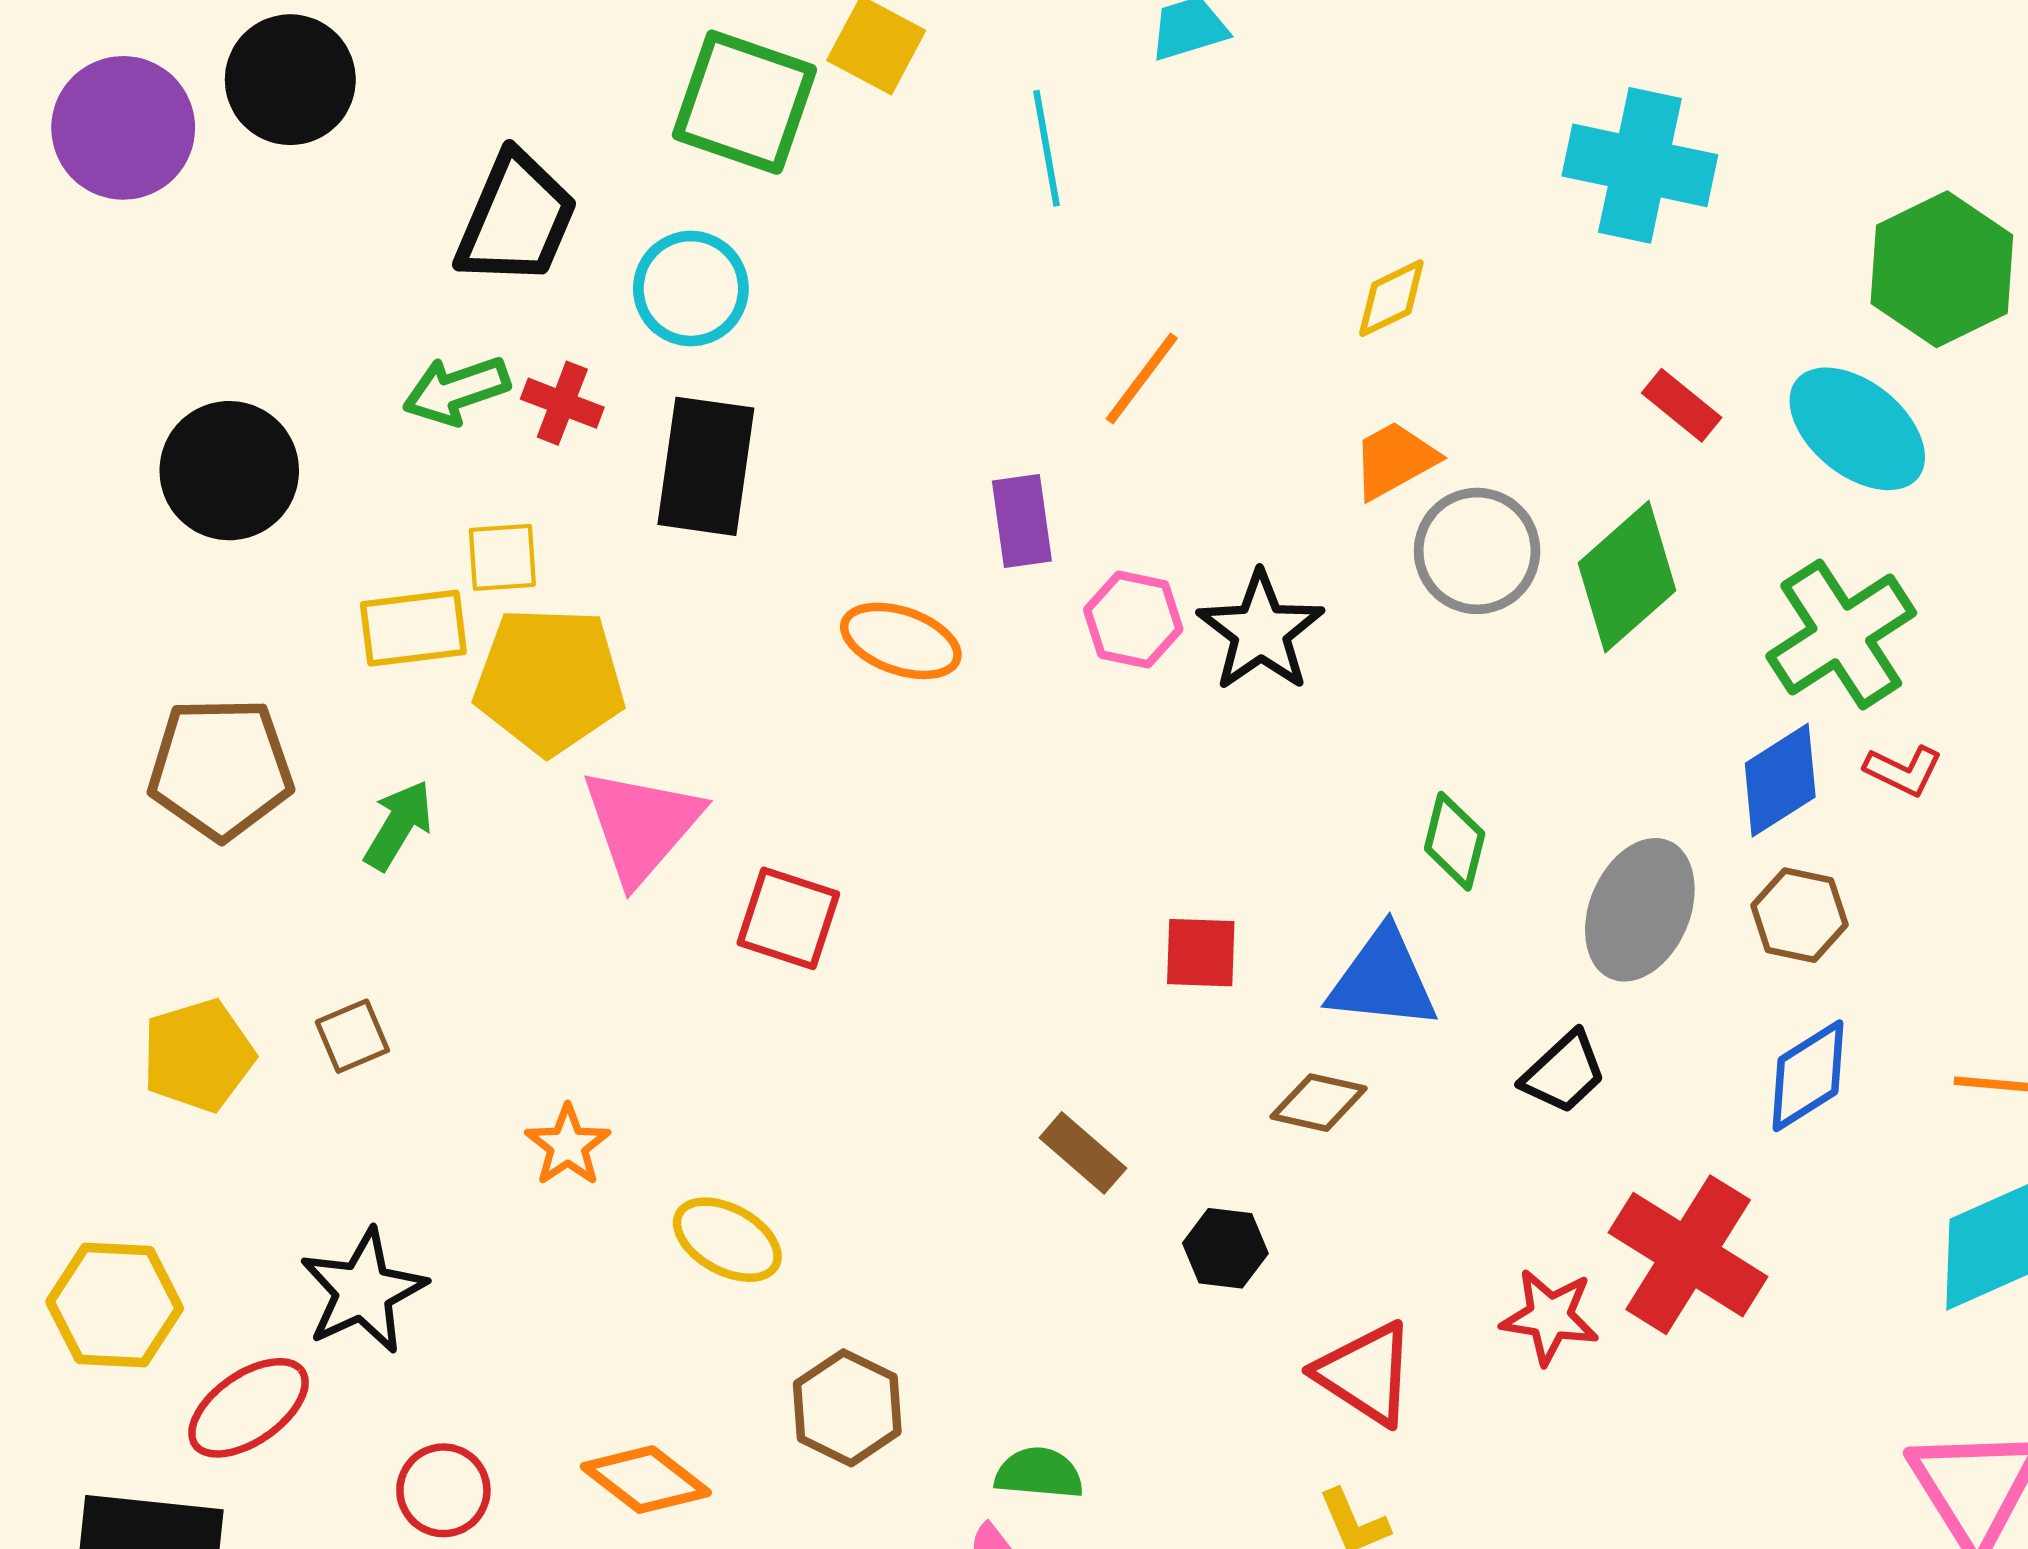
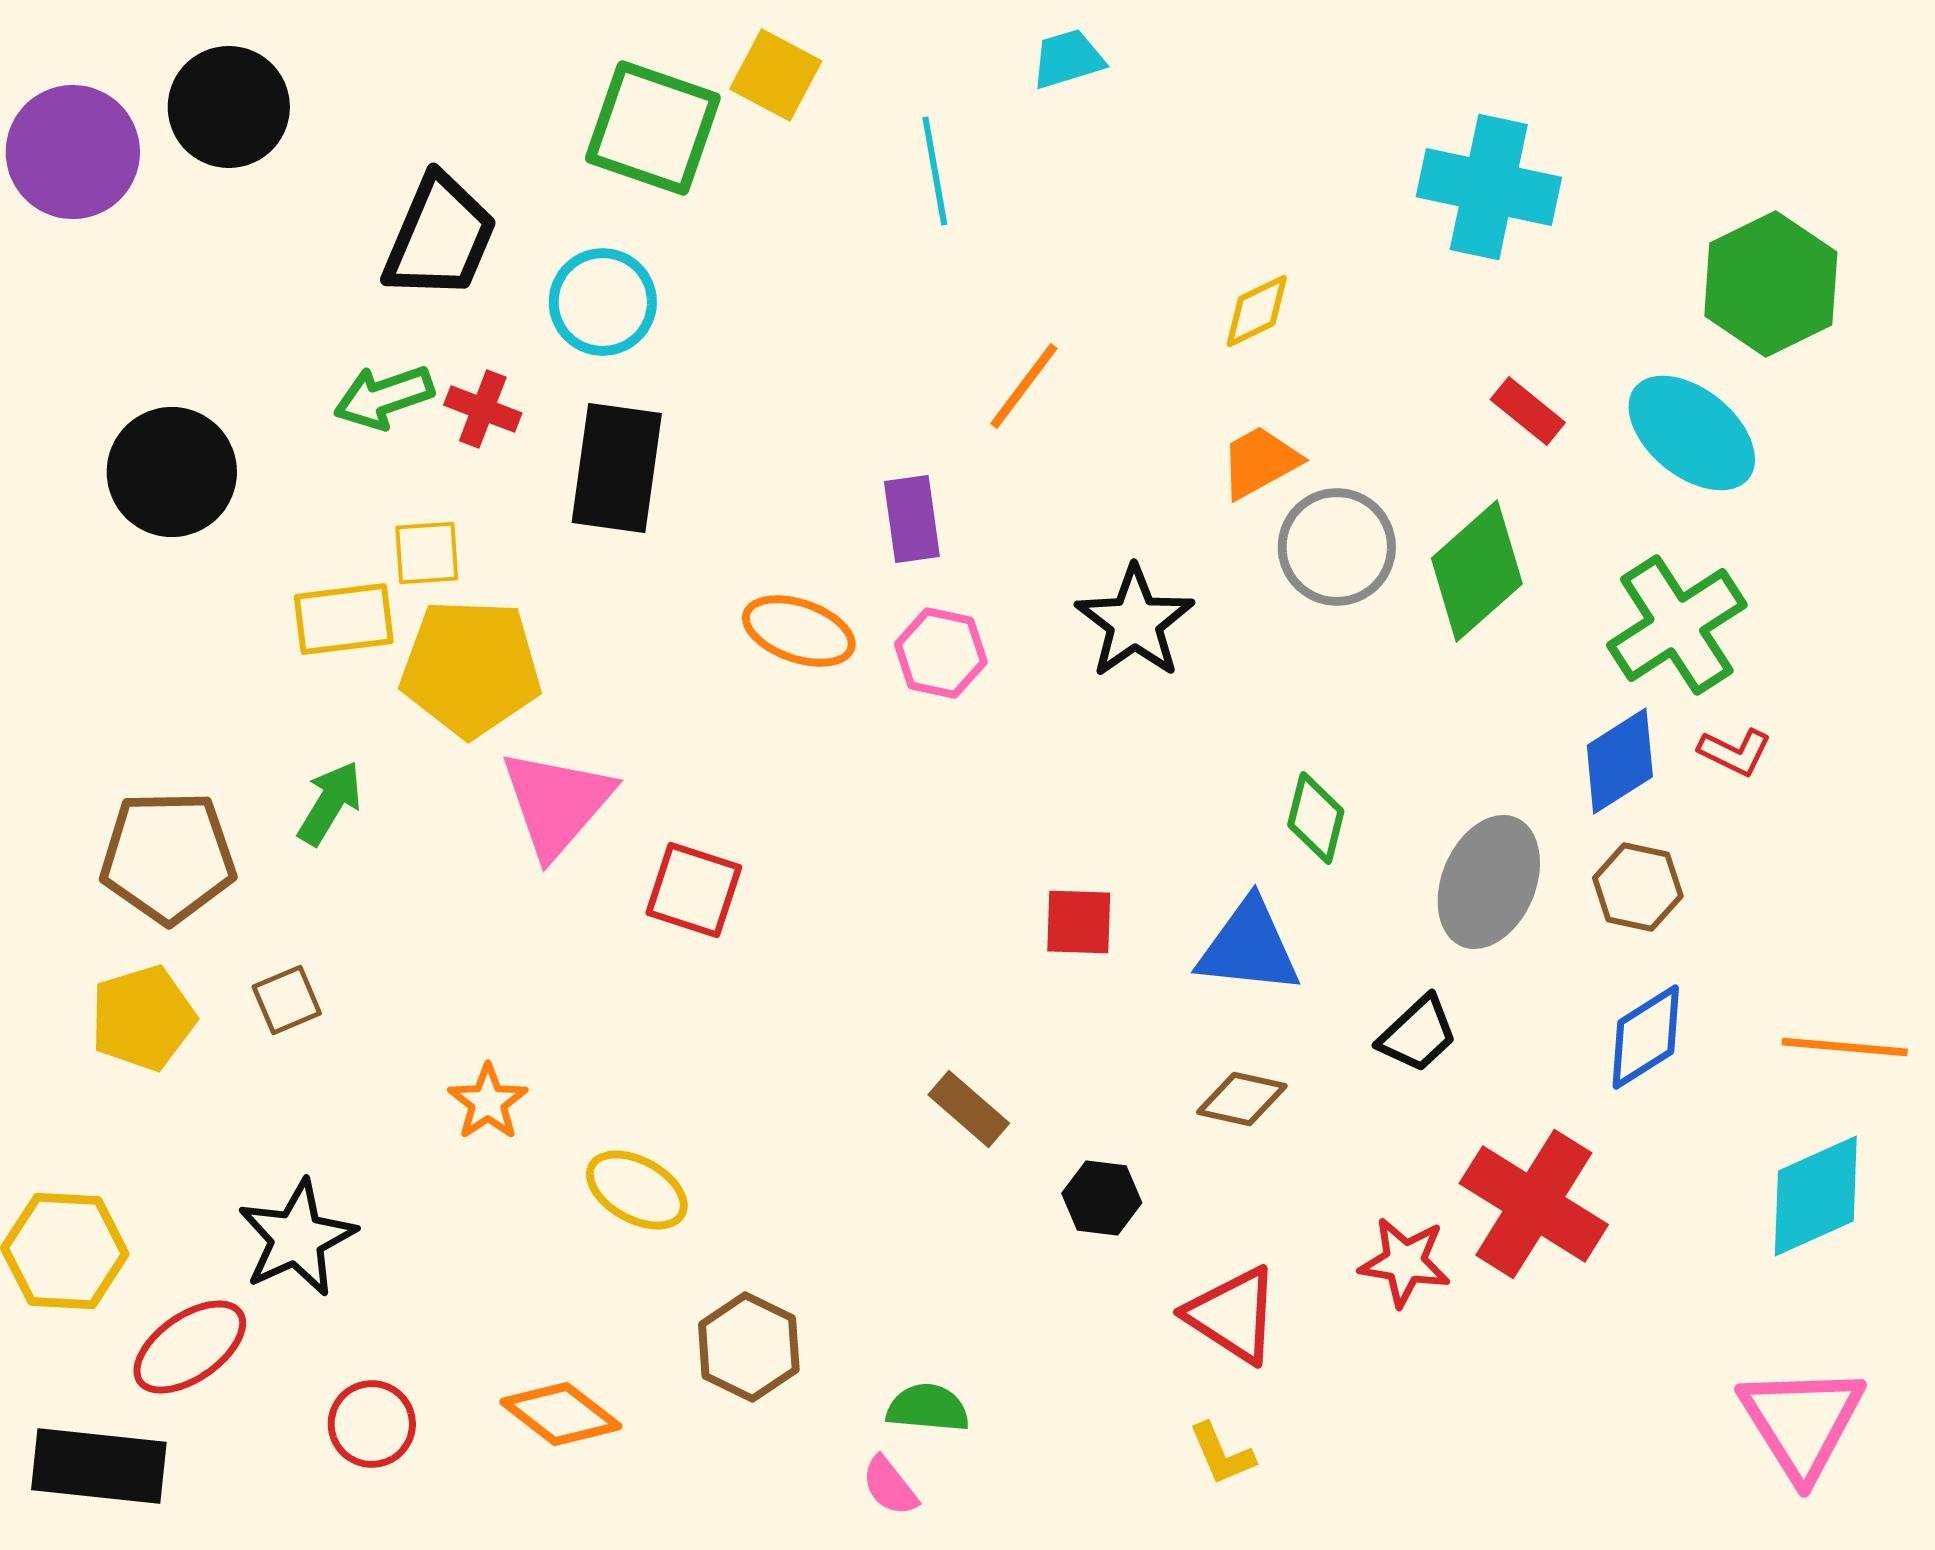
pink hexagon: (1133, 620) -> (941, 653), moved
brown pentagon: (221, 768) -> (168, 857), moved
brown diamond: (1319, 1103) -> (1242, 1099), moved

